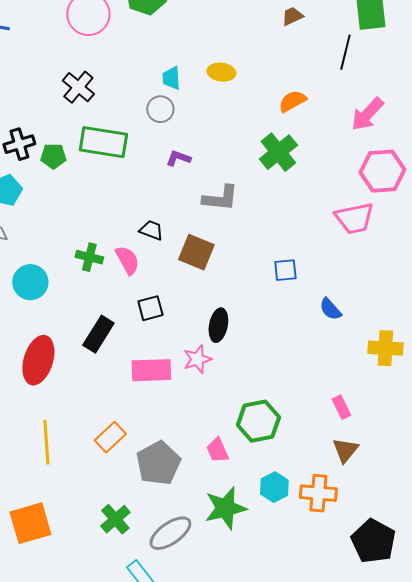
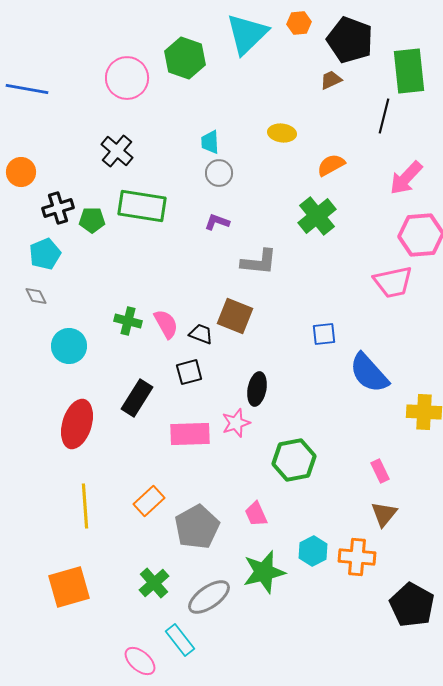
yellow ellipse: (221, 72) -> (282, 133), moved
gray circle: (160, 109) -> (219, 173), moved
black trapezoid: (151, 230) -> (201, 334), moved
blue semicircle: (330, 309) -> (369, 373), size x1.8
green hexagon: (258, 421) -> (294, 460), moved

